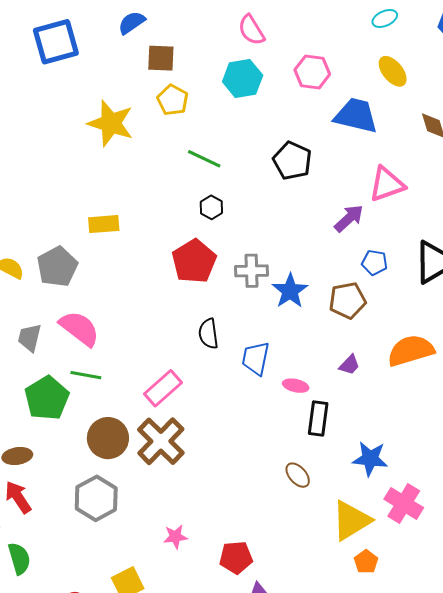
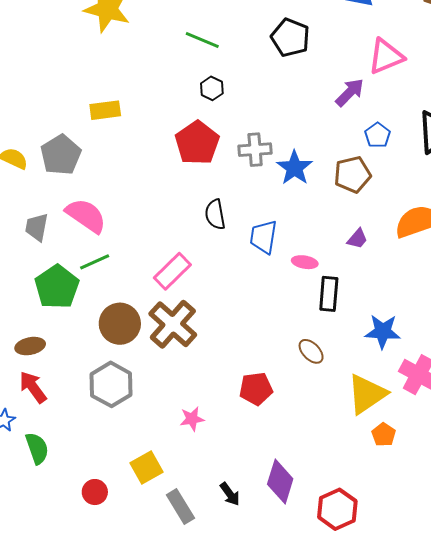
blue pentagon: (375, 262) -> (378, 135), turned 30
green line: (86, 375) -> (95, 262), turned -32
red pentagon: (236, 557) -> (256, 389), moved

